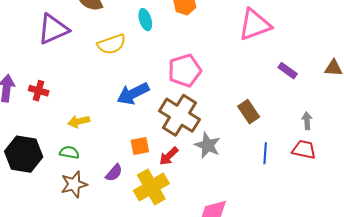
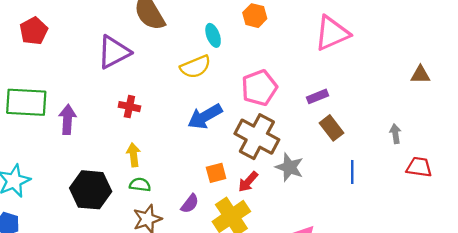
yellow semicircle: (112, 44) -> (196, 67), moved
purple rectangle: (288, 71) -> (318, 96), moved, turned -54
red cross: (39, 91) -> (129, 107), moved
yellow arrow: (79, 121) -> (133, 155), moved, turned 100
red trapezoid: (304, 150) -> (419, 167), moved

